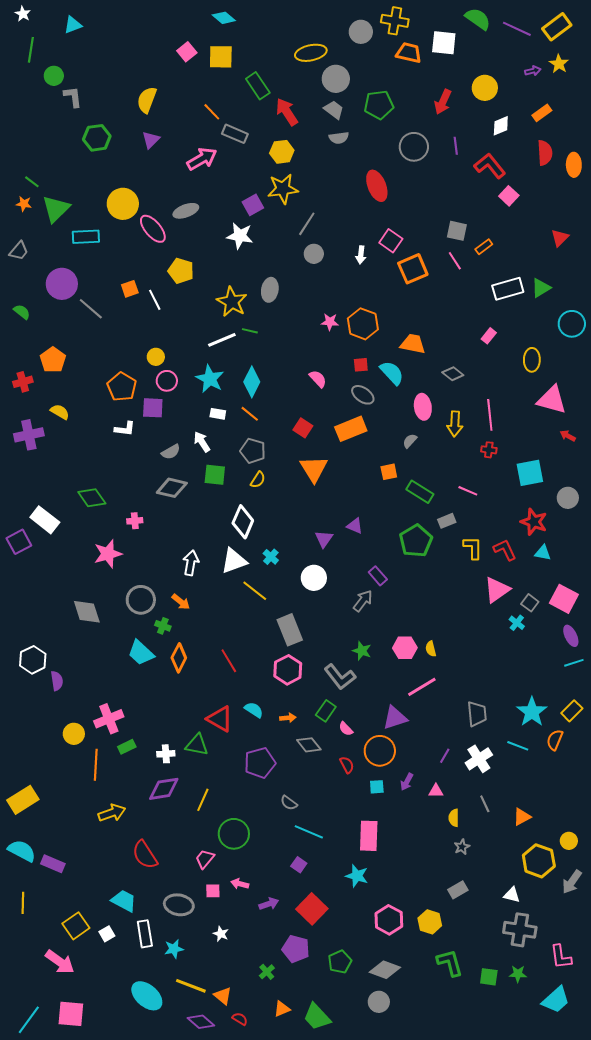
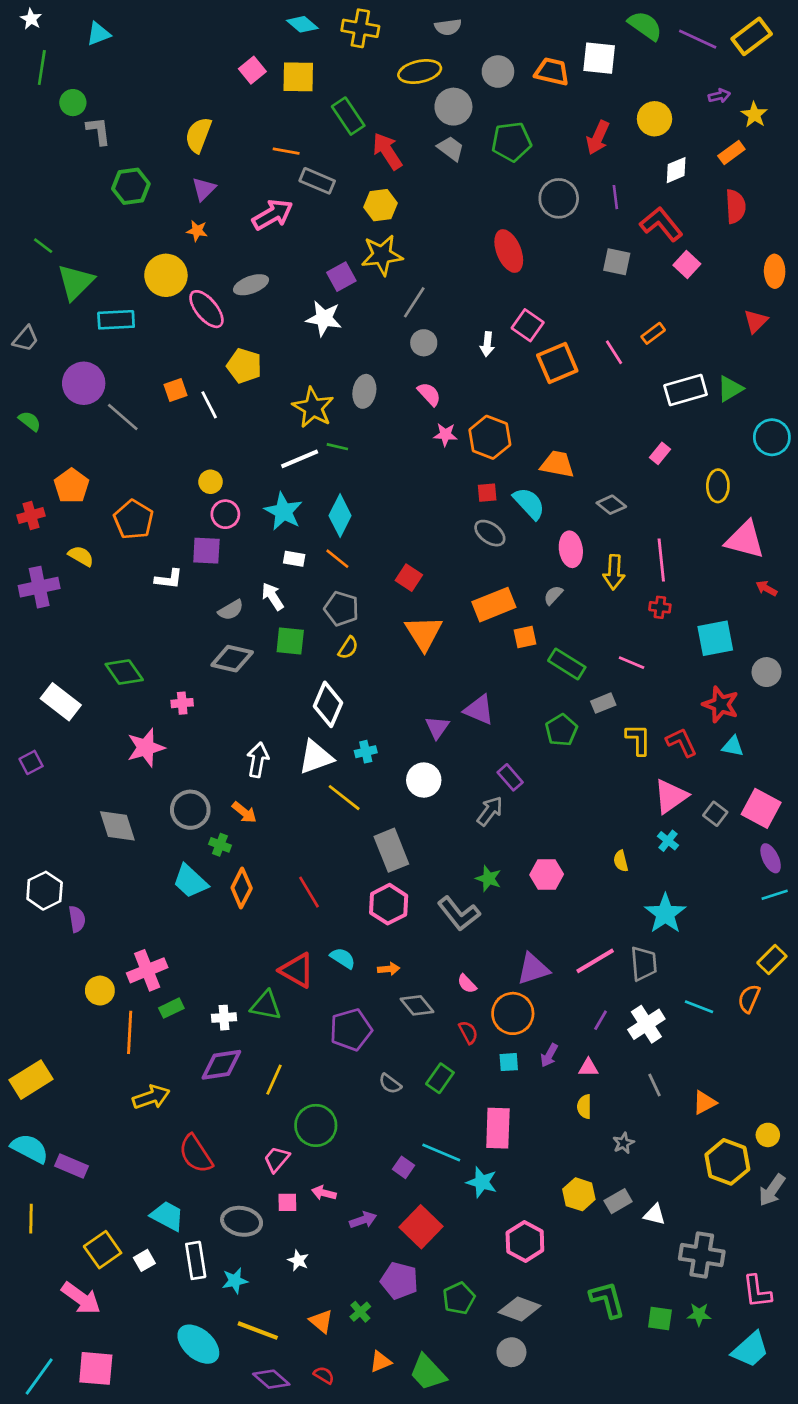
yellow cross: (395, 21) -> (360, 28), moved
gray circle: (361, 32) -> (498, 72), moved
yellow star: (559, 64) -> (754, 115), moved
orange line: (212, 112) -> (286, 151), turned -36
gray semicircle: (339, 138) -> (448, 27), moved
orange ellipse: (574, 165) -> (775, 271), moved
orange star: (24, 204) -> (197, 231), moved
gray square: (457, 231) -> (617, 262), moved
pink semicircle: (318, 379) -> (429, 394), moved
orange pentagon: (122, 387) -> (134, 520), moved
orange rectangle: (351, 429) -> (494, 605), moved
purple triangle: (355, 526) -> (479, 710), size x1.4
green pentagon: (416, 541) -> (561, 730), size x0.7
purple square: (19, 542) -> (31, 762), moved, size x0.7
cyan cross: (271, 557) -> (366, 752), turned 35
cyan cross: (517, 623) -> (668, 841), moved
yellow semicircle: (431, 649) -> (621, 861), moved
pink line: (422, 687) -> (595, 961), moved
green rectangle: (326, 711) -> (440, 1078), moved
cyan star: (532, 712) -> (665, 914), moved
yellow semicircle: (454, 818) -> (584, 1107), moved
cyan line: (309, 832) -> (441, 1152), moved
white triangle: (512, 895) -> (655, 1215), moved
yellow hexagon: (430, 922) -> (579, 1194), moved
orange triangle: (223, 996) -> (321, 1321), moved

